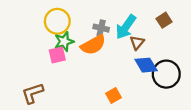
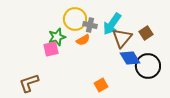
brown square: (164, 20) -> (146, 33), moved
yellow circle: (57, 21) -> (75, 19), moved
brown triangle: (137, 43) -> (122, 38), size x1.5
orange semicircle: (93, 45) -> (83, 40), size x0.6

